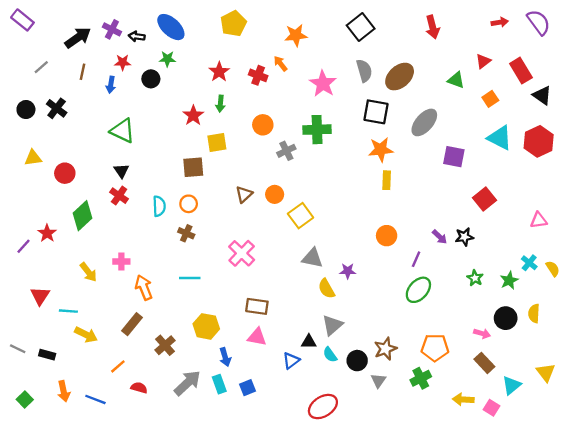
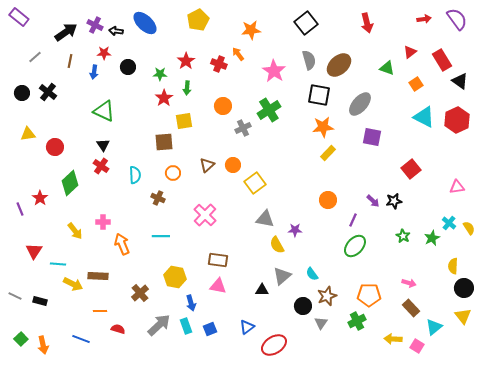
green star: (167, 59) -> (160, 74), moved
green cross: (317, 130) -> (269, 110), turned -30
purple square: (454, 157) -> (372, 137), moved
yellow rectangle: (387, 180) -> (328, 153), turned 42
orange circle: (189, 204) -> (173, 173), moved
purple line: (24, 246) -> (20, 209), turned -64
black circle: (506, 318) -> (464, 288), moved
brown rectangle: (132, 324) -> (98, 276), moved, turned 54
cyan semicircle: (330, 355) -> (312, 274), moved
blue triangle: (291, 361) -> (247, 327), moved
orange line: (118, 366) -> (100, 311), turned 40
orange arrow: (64, 391) -> (43, 345), moved

